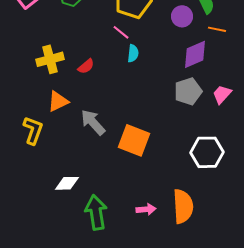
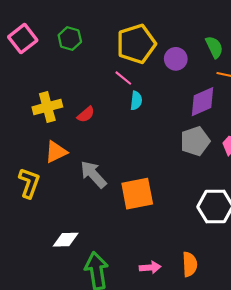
purple circle: (182, 16) -> (176, 59), moved
orange square: (134, 140) -> (137, 194), turned -32
orange semicircle: (183, 206) -> (190, 264), size x0.7

